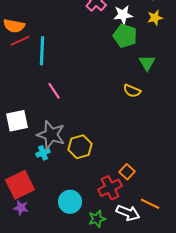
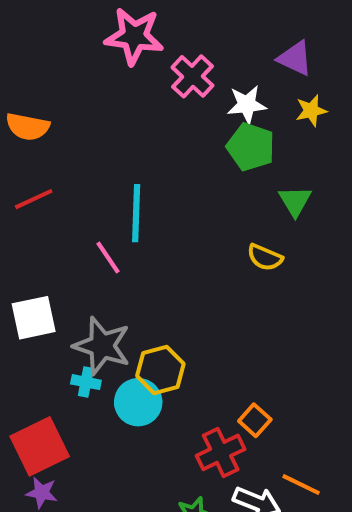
red line: (20, 41) -> (34, 199), moved
cyan line: (42, 51) -> (136, 213), moved
cyan cross: (43, 153) -> (86, 382), turned 32
cyan circle: (70, 202) -> (138, 402), moved

